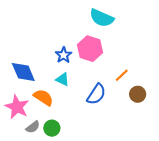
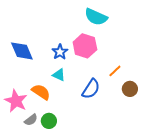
blue diamond: (23, 72) -> (22, 51), moved

